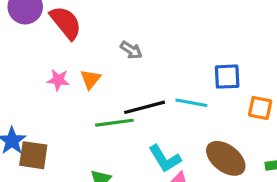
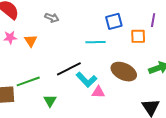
pink star: (58, 80) -> (10, 37), moved
black line: (145, 107) -> (69, 69), moved
green line: (114, 123) -> (28, 81), moved

